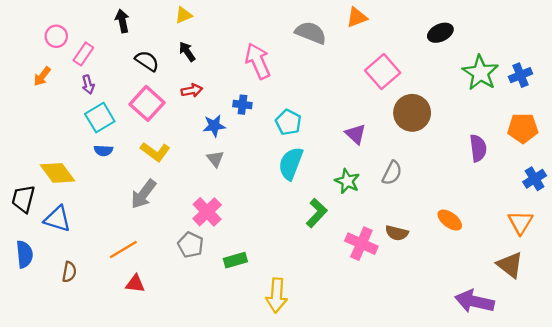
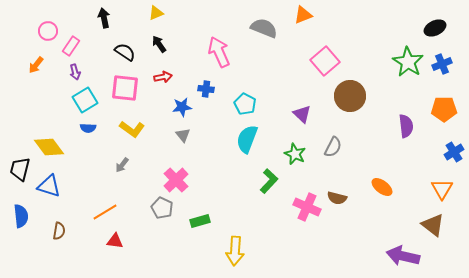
black ellipse: (440, 33) -> (435, 28), moved
pink square: (147, 103) -> (125, 88), turned -36
gray arrow: (143, 194) -> (122, 165), size x0.6

